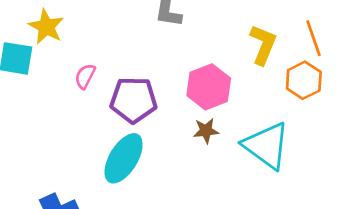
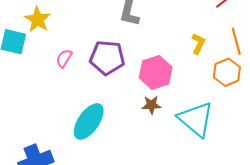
yellow L-shape: (263, 45) -> (198, 44), size x0.7
purple pentagon: (133, 100) -> (107, 58), moved

